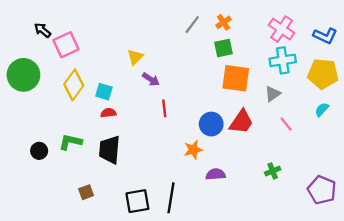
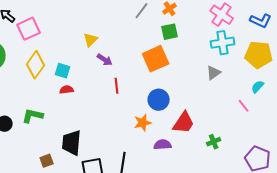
orange square: (236, 78) -> (156, 59), moved, turned -32
red trapezoid: (241, 122) -> (184, 123), moved
pink line: (286, 124) -> (244, 106), moved
black trapezoid: (110, 150) -> (72, 143), moved

